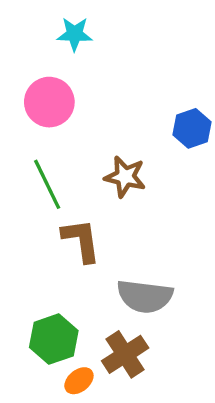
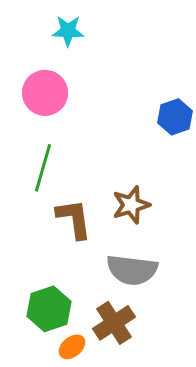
brown star: (125, 177) -> (131, 205), moved, turned -30
green line: (47, 184) -> (43, 168), turned 42

